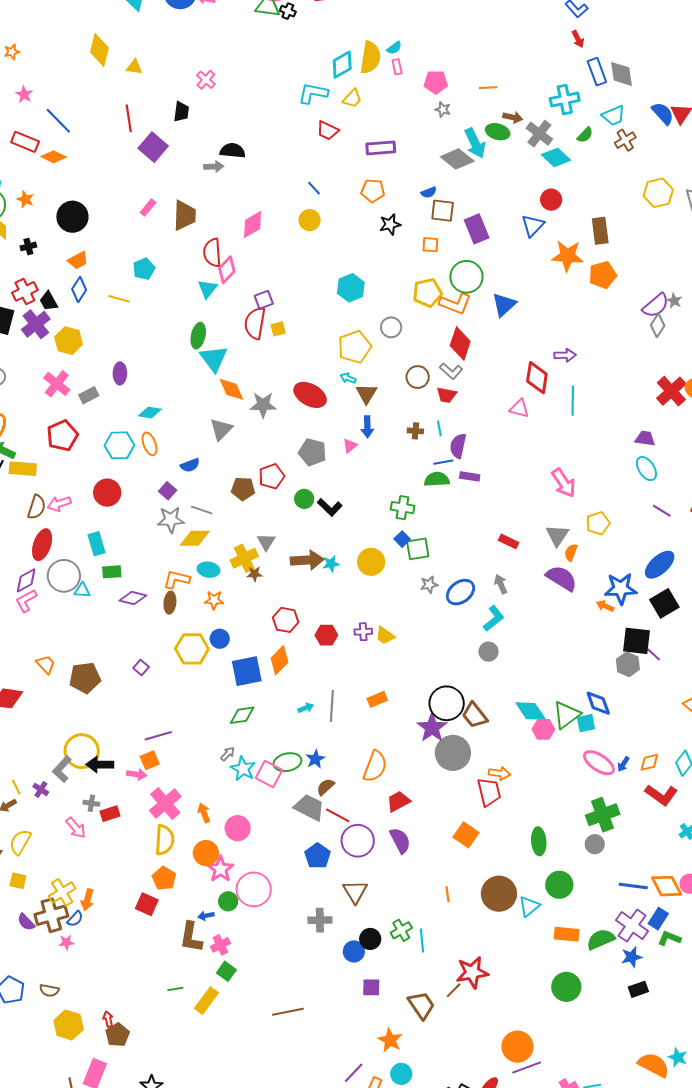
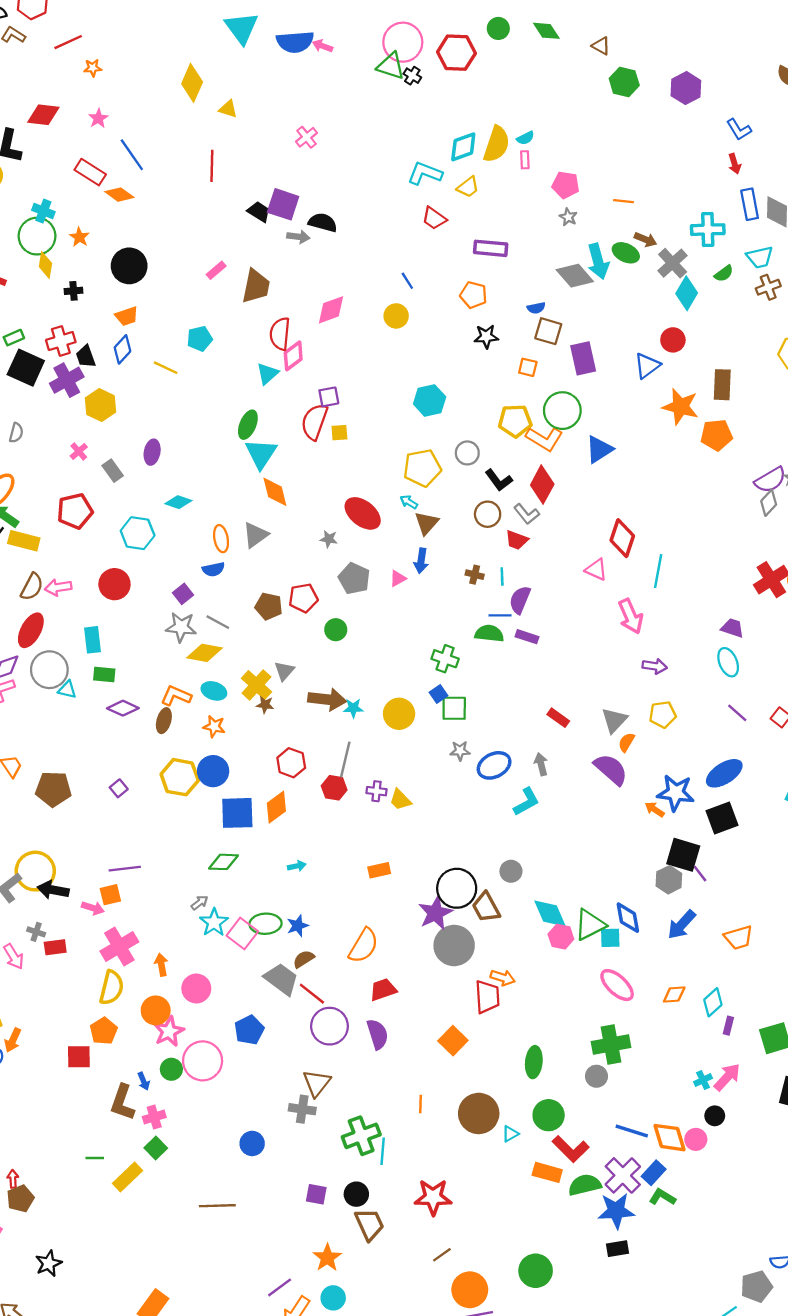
black trapezoid: (181, 112) -> (259, 212), moved, turned -75
purple square: (153, 147) -> (283, 204), moved, turned -32
cyan diamond: (556, 157) -> (687, 293), turned 68
purple arrow: (565, 355) -> (655, 666), moved
pink cross: (57, 384) -> (79, 451), size x0.6
gray rectangle: (89, 395) -> (113, 471), turned 72
gray star: (263, 405) -> (329, 539), moved, size x0.6
orange ellipse: (150, 444) -> (221, 539), moved
pink arrow: (564, 483) -> (631, 616), moved
black L-shape: (330, 507) -> (499, 480), moved
yellow cross: (244, 558) -> (256, 685), turned -32
blue circle: (220, 639) -> (213, 771), size x1.4
gray circle: (488, 652) -> (511, 871), moved
gray line: (332, 706) -> (345, 759), moved
blue arrow: (623, 764) -> (682, 925), moved, size x1.8
red L-shape: (661, 795) -> (571, 1149), moved
blue pentagon: (317, 856) -> (249, 1030), moved
red square: (147, 904) -> (79, 1057), turned -35
cyan triangle: (529, 906) -> (510, 1134), size x0.7
blue arrow: (206, 916) -> (144, 1081), turned -112
gray cross: (320, 920) -> (302, 1109), moved
green cross: (401, 930) -> (361, 1136), size x1.5
black circle: (370, 939) -> (356, 1194), moved
blue circle: (354, 951) -> (252, 1143), moved
blue star: (632, 957) -> (616, 1211), size x1.5
green circle: (566, 987) -> (536, 1271), moved
brown line: (454, 990) -> (442, 1255), moved

